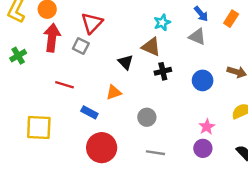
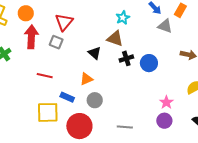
gray triangle: (197, 37) -> (165, 26), moved
blue circle: (203, 80) -> (149, 63), moved
gray circle: (147, 117) -> (95, 100), moved
yellow square: (39, 128) -> (48, 112), moved

